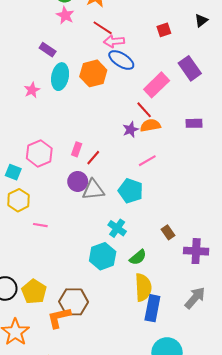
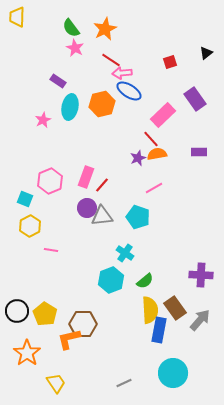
pink rectangle: (77, 149) -> (86, 177), size x1.5
brown rectangle: (168, 232) -> (175, 308), moved, size x1.6

